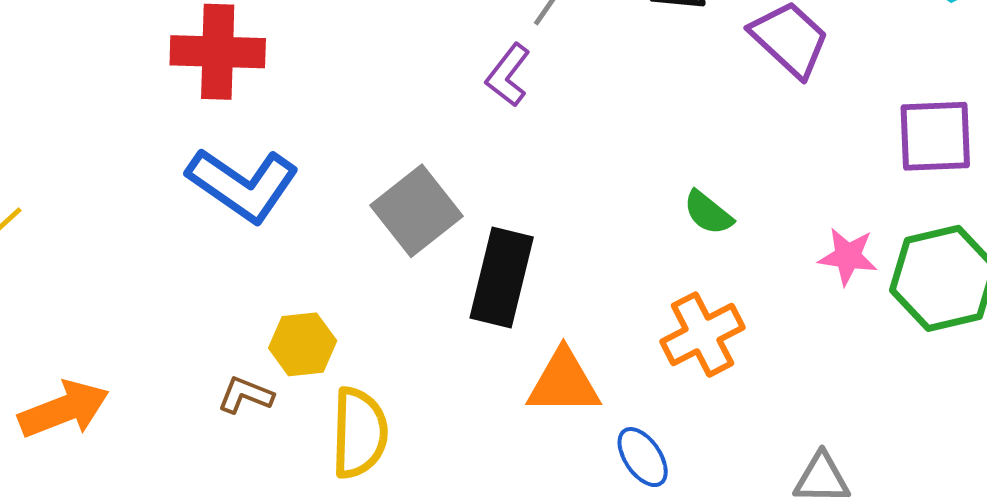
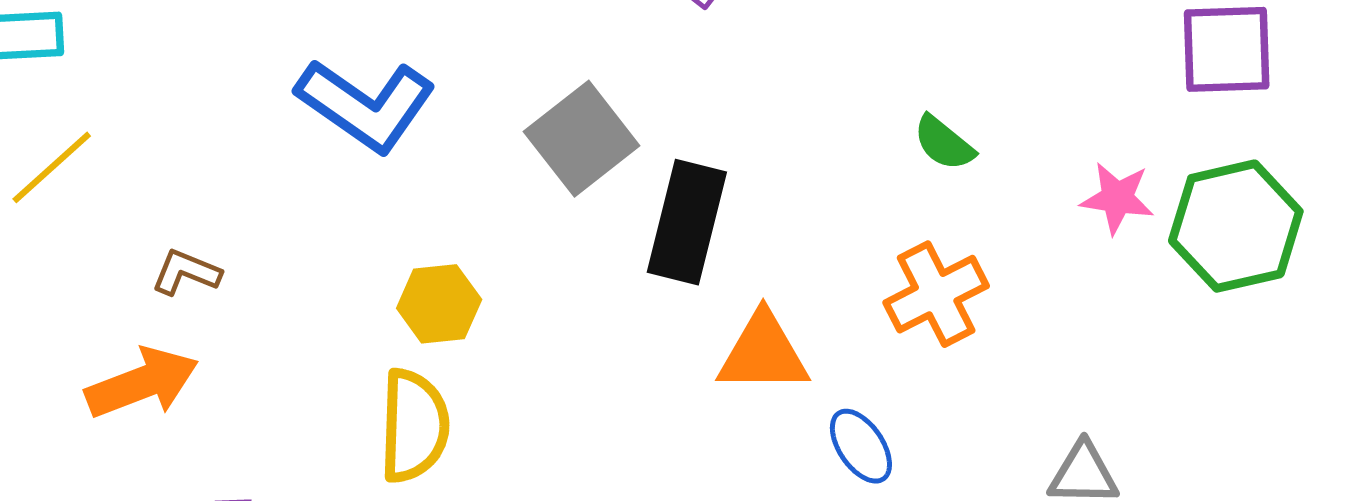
brown L-shape: (246, 395) -> (186, 272), moved
yellow semicircle: (359, 433) -> (414, 426), moved

